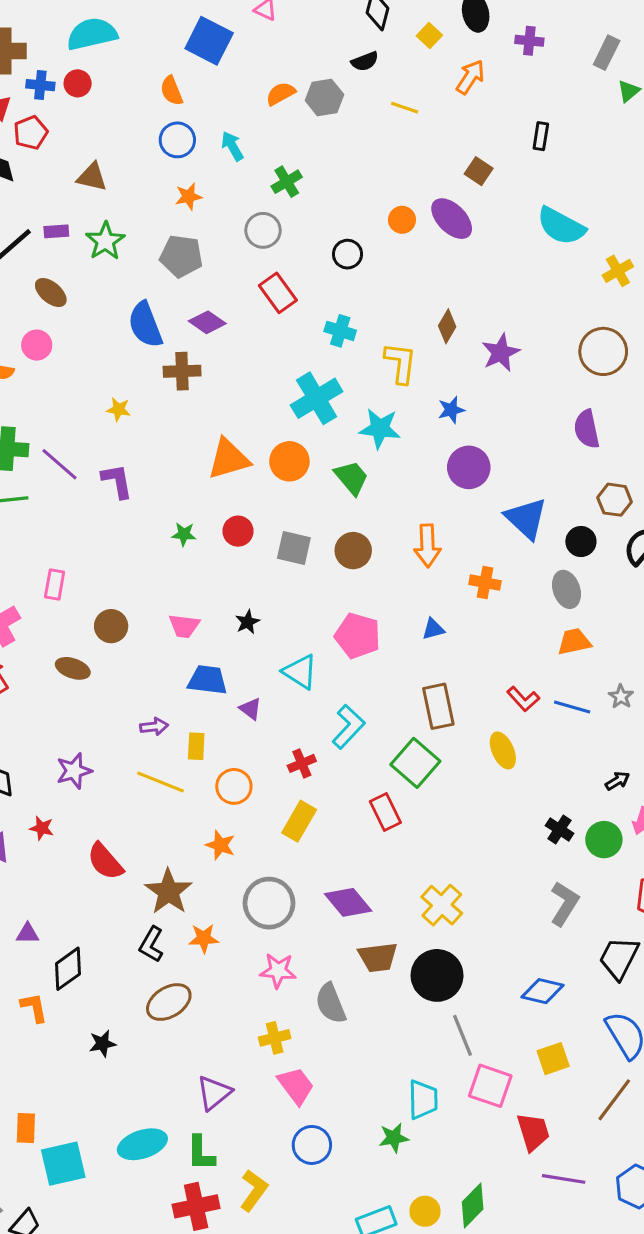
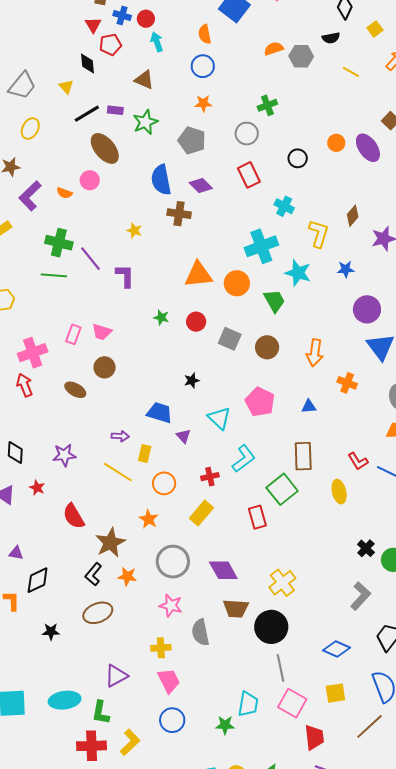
cyan arrow: (232, 146) -> (157, 42), moved
brown ellipse: (51, 293) -> (105, 148), size x1.5
purple circle: (469, 467) -> (367, 309), moved
pink trapezoid: (184, 626) -> (102, 332), moved

